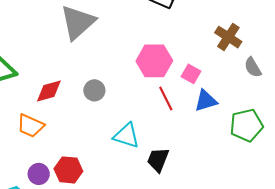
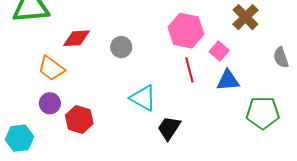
brown cross: (228, 37) -> (246, 17), moved
purple circle: (39, 174) -> (50, 103), moved

